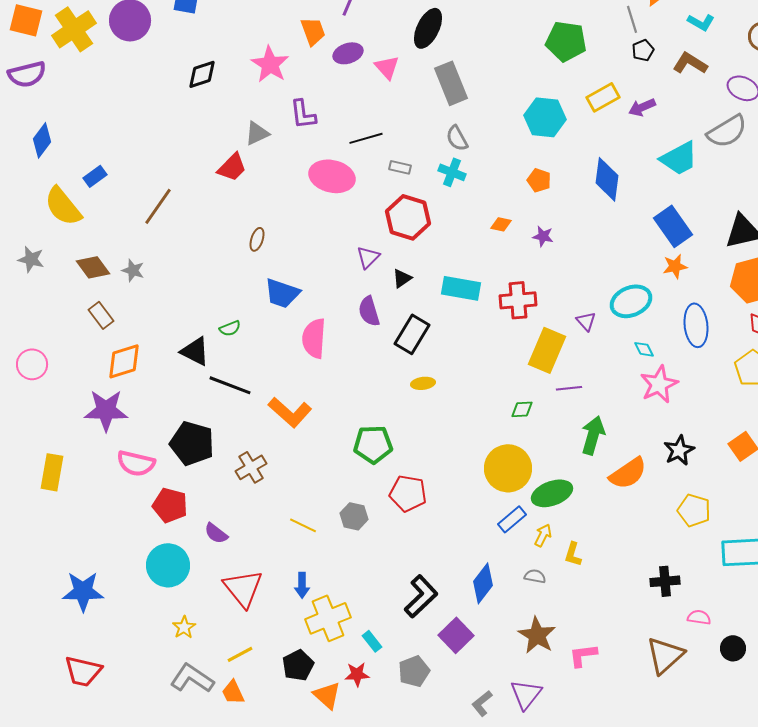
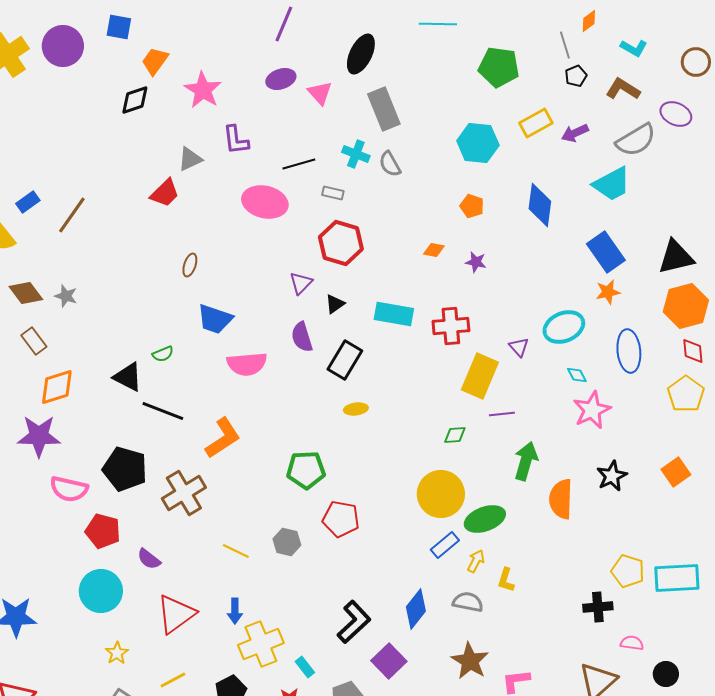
orange trapezoid: (313, 31) -> (155, 61), moved, turned -124
gray semicircle: (727, 131) -> (636, 140), moved
cyan cross: (452, 172) -> (356, 154), moved
brown line: (158, 206) -> (72, 215), moved
pink semicircle: (314, 338) -> (247, 364), turned -99
orange L-shape: (290, 412) -> (223, 438), turned -75
brown cross: (251, 467) -> (184, 493), size x1.4
orange semicircle: (628, 473) -> (561, 499), turned 126
yellow pentagon: (694, 510) -> (628, 571), moved
gray semicircle: (535, 576) -> (468, 602), size x1.4
red triangle: (243, 588) -> (176, 614), turned 33

